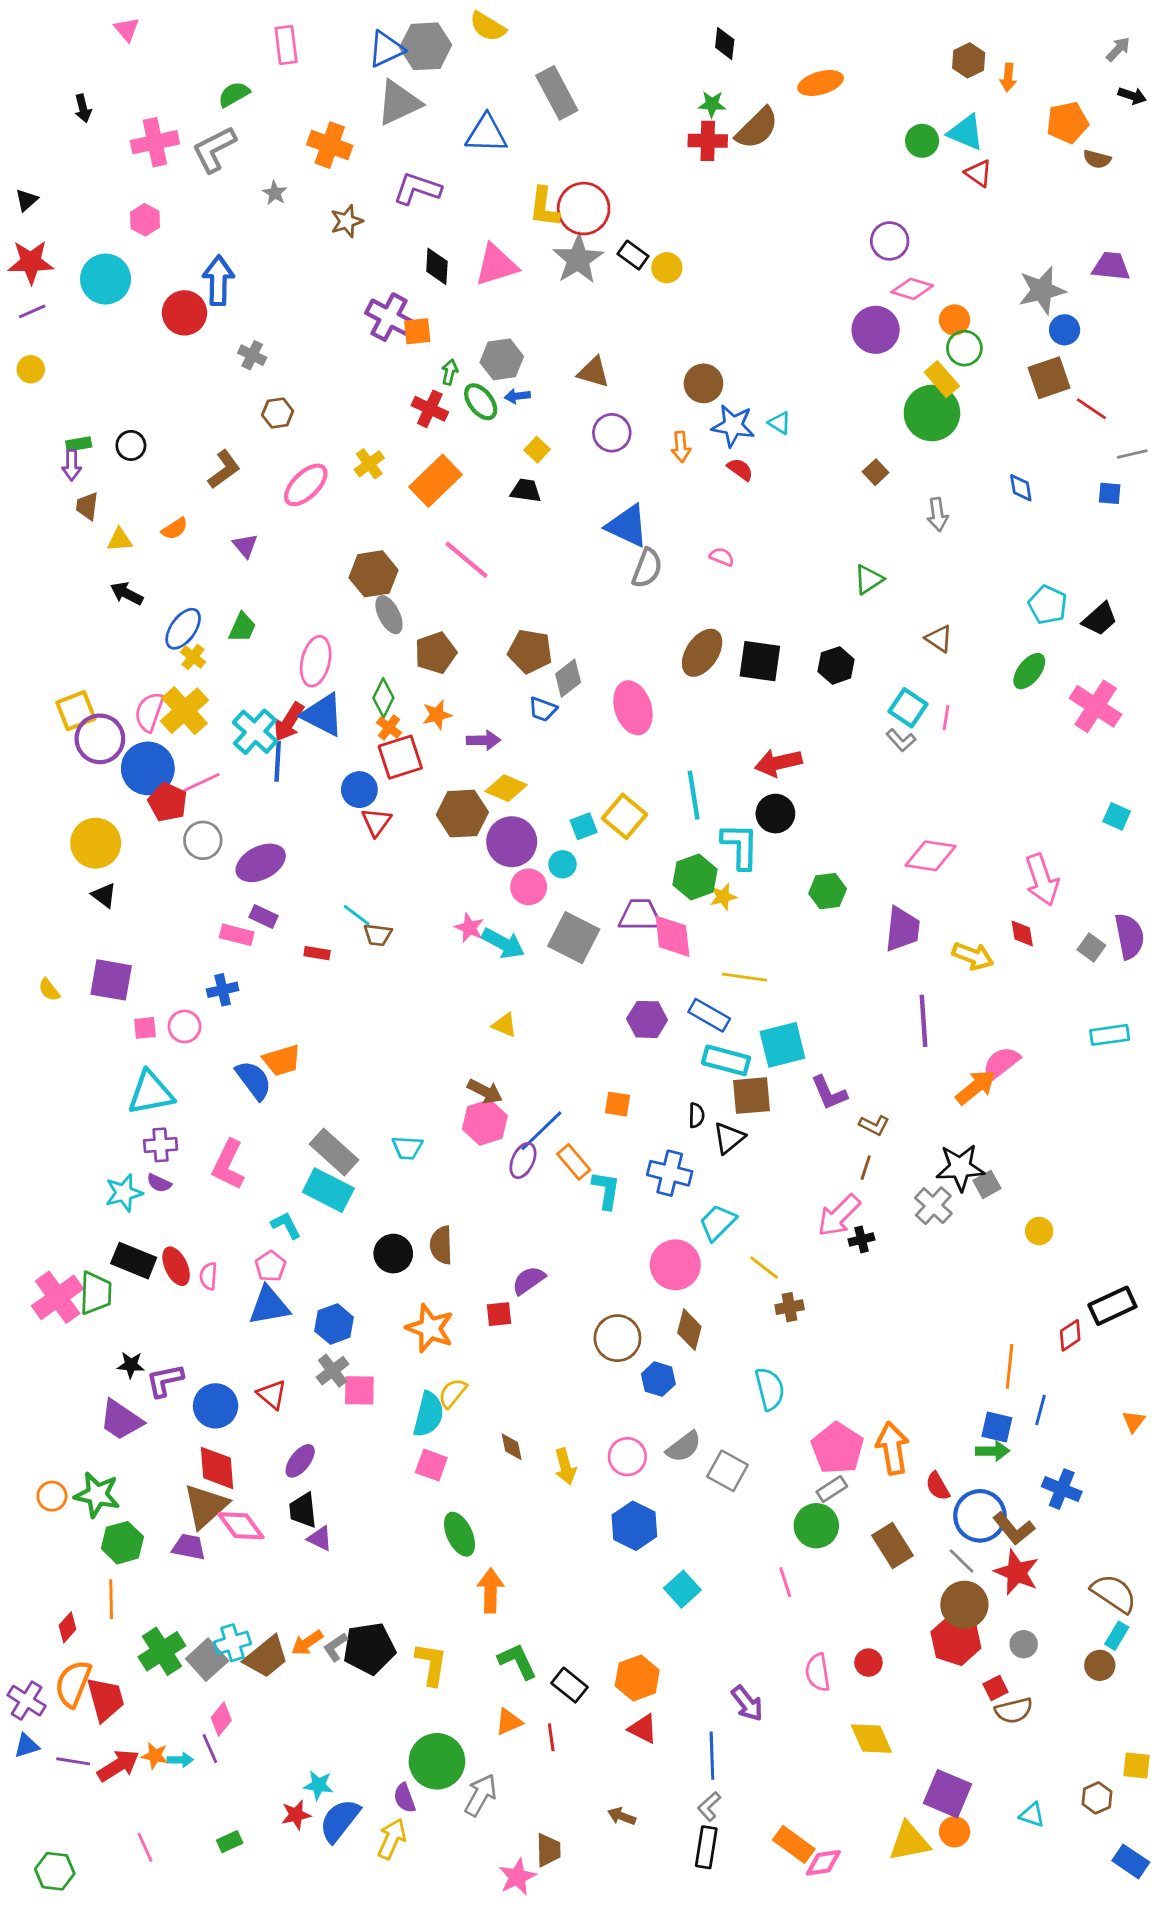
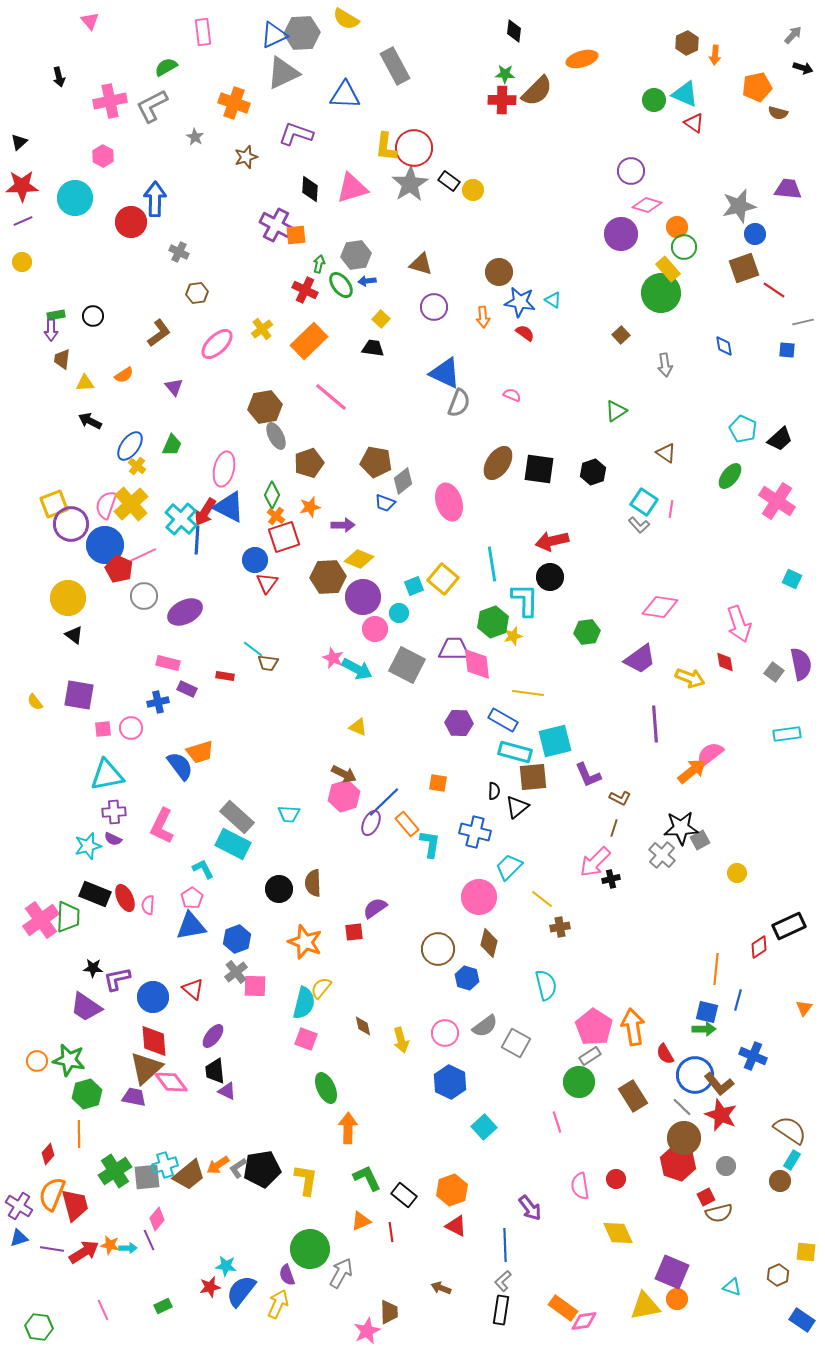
purple rectangle: (263, 916) -> (187, 689), moved
purple trapezoid: (902, 929) -> (640, 659), turned 48
gray square: (207, 1660) -> (147, 1177), turned 36

